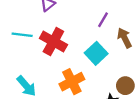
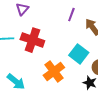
cyan square: (96, 53) -> (79, 54), moved

